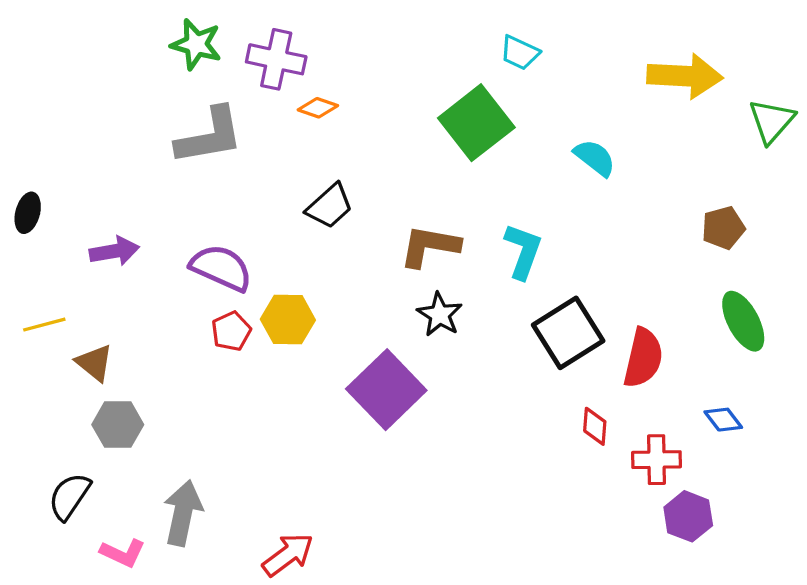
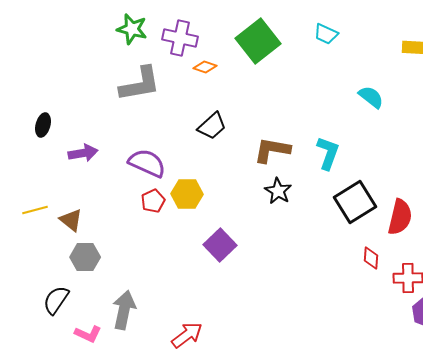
green square: (476, 123) -> (258, 41), moved
black ellipse: (28, 213) -> (43, 125), moved
yellow line: (44, 325) -> (35, 210), moved
purple square: (386, 390) -> (220, 245), moved, size x0.7

